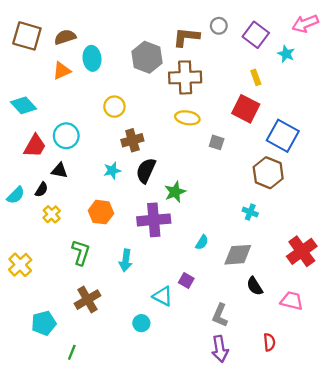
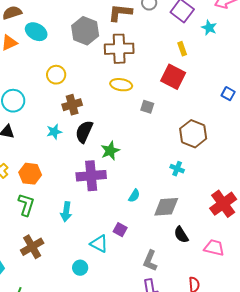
cyan ellipse: (92, 58) -> (36, 32), turned -55
blue square: (283, 136) -> (228, 94), moved, size x0.5
orange hexagon: (101, 212) -> (30, 174), moved

